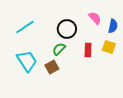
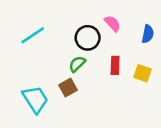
pink semicircle: (95, 18) -> (112, 23), moved
yellow square: (109, 47) -> (142, 73), moved
cyan trapezoid: (27, 61) -> (35, 99), moved

